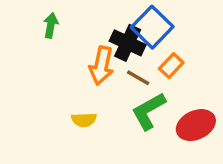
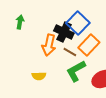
orange rectangle: (171, 66) -> (89, 45), size x1.5

